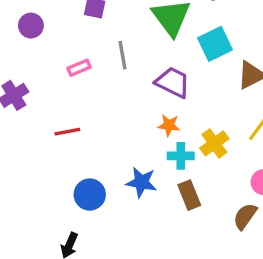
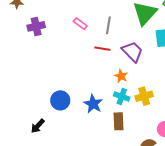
pink rectangle: (79, 68) -> (80, 24), turned 40
red line: (67, 132) -> (102, 49), moved

